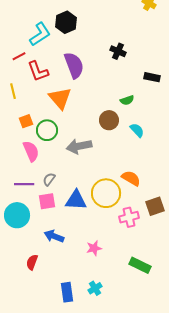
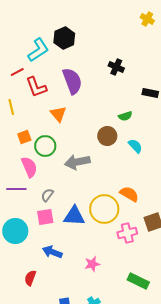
orange triangle: (60, 98) -> (58, 114), size x0.7
purple line: (24, 184) -> (16, 189), moved

